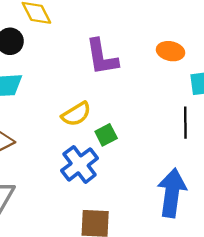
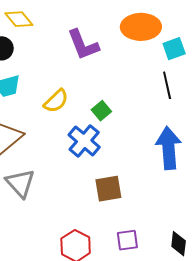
orange ellipse: (171, 51) -> (141, 27), size x1.6
yellow semicircle: (76, 114) -> (56, 101), moved

